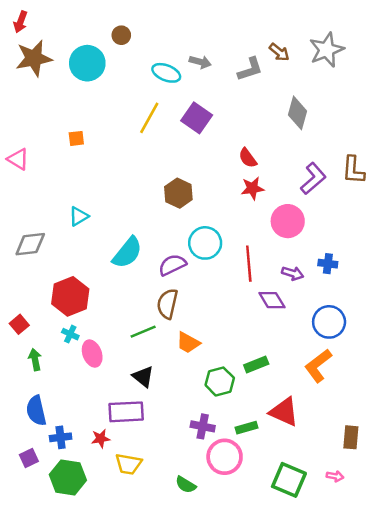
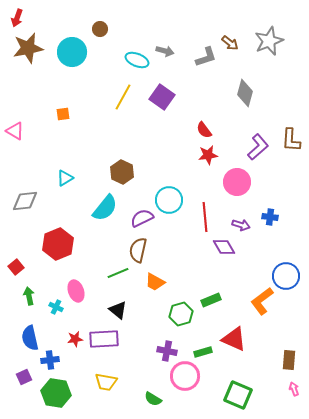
brown hexagon: (178, 193) -> (122, 172), moved
blue circle: (329, 322) -> (286, 276), moved
cyan cross: (70, 334) -> (56, 307), moved
red star: (101, 439) -> (75, 339), moved
pink arrow: (335, 476) -> (294, 389), moved, turned -120

